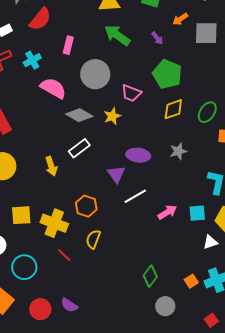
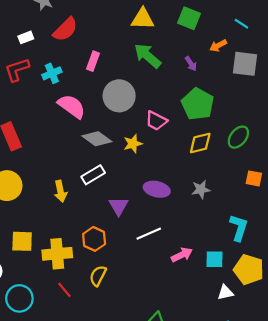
green ellipse: (207, 112) -> (238, 137), moved
purple triangle: (116, 174) -> (119, 206), moved
yellow cross: (54, 223) -> (57, 254), turned -32

